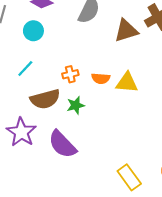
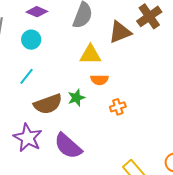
orange cross: (70, 74) -> (118, 107), moved
yellow triangle: (127, 83) -> (90, 55), moved
green star: (76, 105) -> (76, 98), moved

